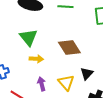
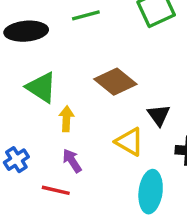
yellow arrow: (36, 59) -> (66, 119), turned -72
purple arrow: (42, 84) -> (72, 161), moved

